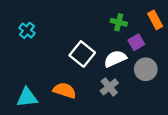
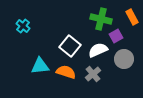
green cross: (119, 22) -> (101, 19), size x1.5
orange semicircle: (65, 90) -> (66, 72), moved
cyan triangle: (27, 97) -> (40, 66), moved

